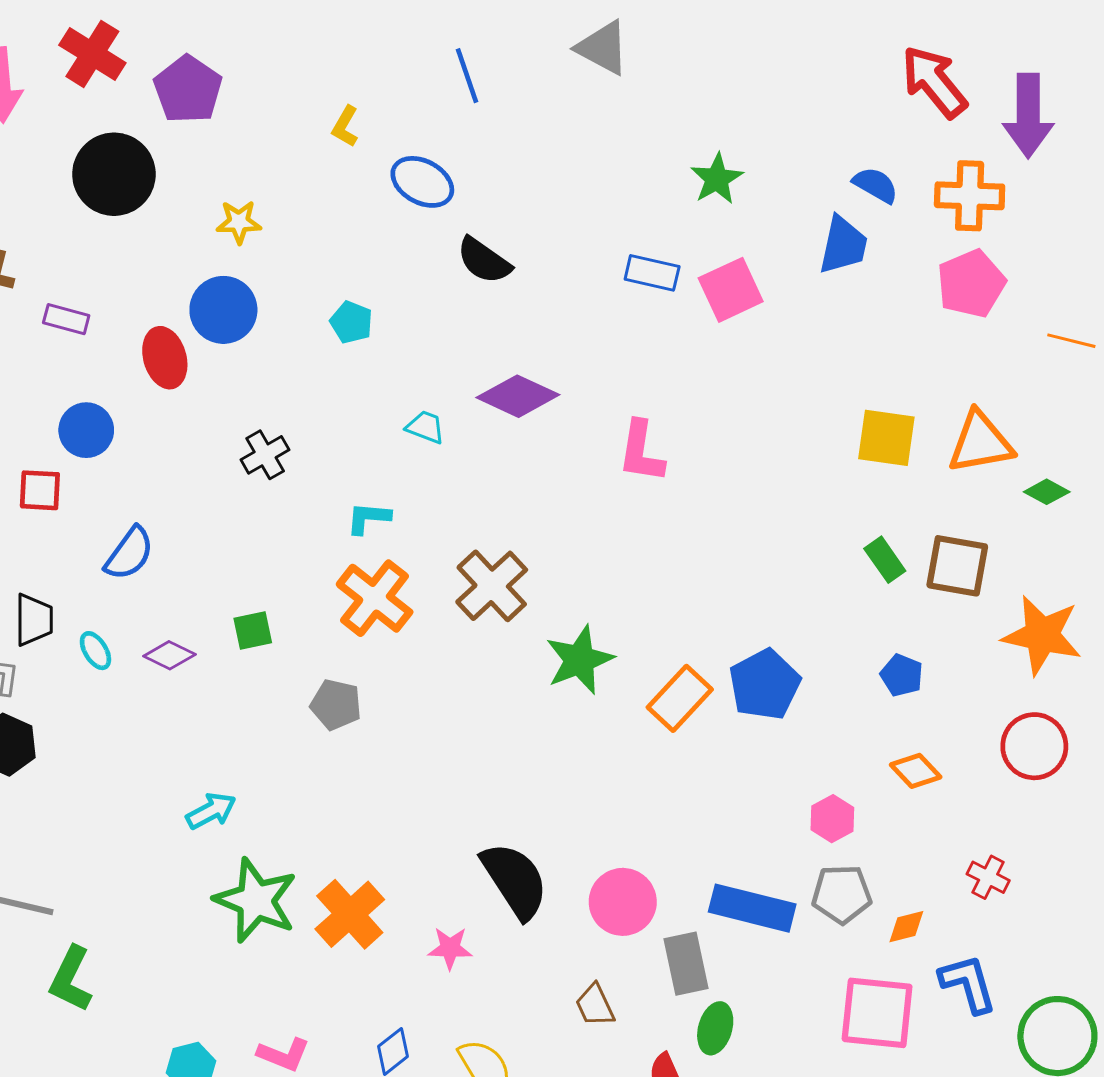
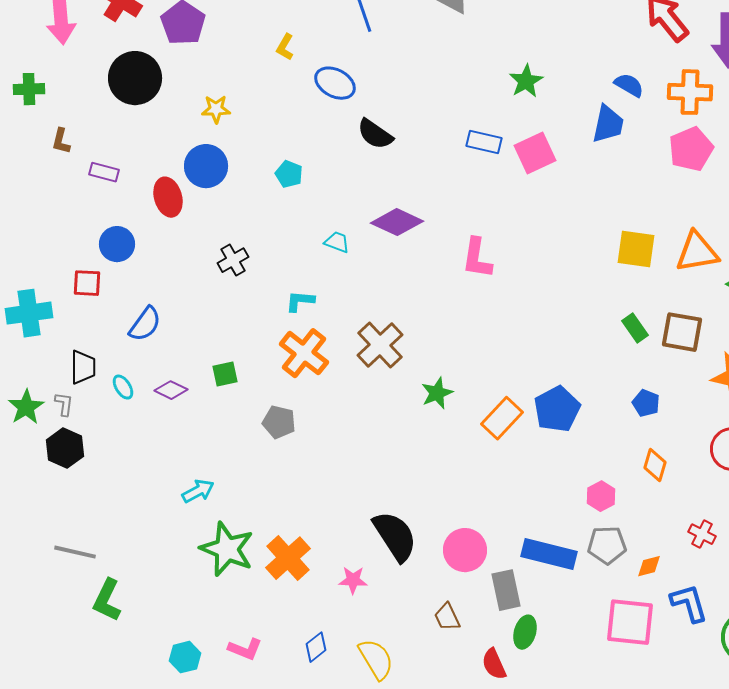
green star: (580, 660) -> (437, 393), size x0.7
orange diamond: (916, 771) -> (655, 465), turned 60

